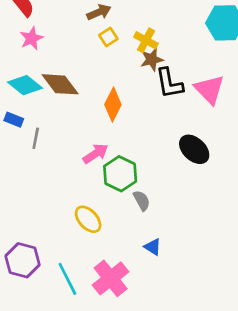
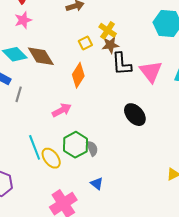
yellow square: (108, 37) -> (85, 43), moved
green hexagon: (120, 174) -> (76, 145), moved
cyan line: (67, 279) -> (35, 147), moved

